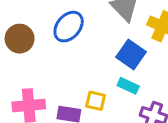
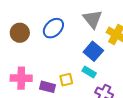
yellow square: (96, 101) -> (66, 80), turned -32

